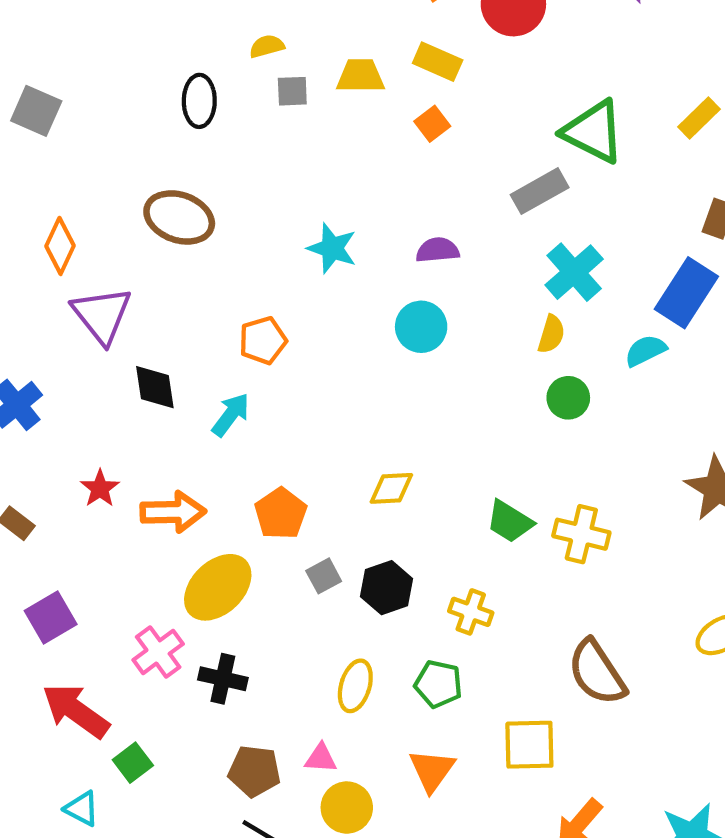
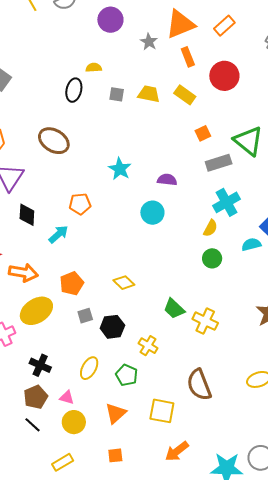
yellow semicircle: (267, 46) -> (94, 68), moved
orange square: (432, 124) -> (203, 133), moved
yellow diamond: (391, 488) -> (124, 283), turned 35
black cross: (223, 679) -> (40, 365), moved
brown pentagon: (254, 771) -> (36, 397), turned 30

